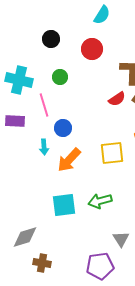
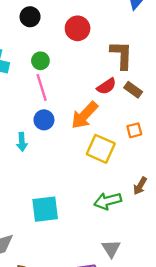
pink line: (44, 105) -> (42, 87), moved
yellow square: (112, 153) -> (101, 149), turned 30
orange arrow: (69, 160) -> (84, 115), moved
green arrow: (100, 201) -> (108, 201), moved

